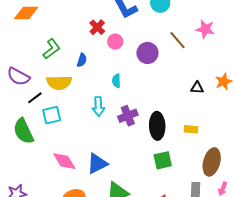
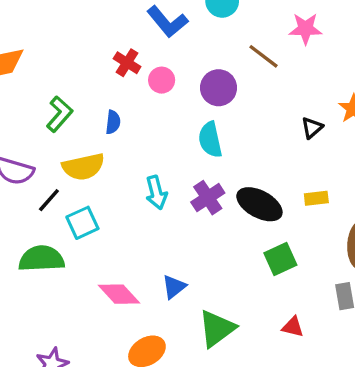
cyan semicircle: (116, 81) -> (210, 140), moved, size x1.5
black triangle: (197, 88) -> (312, 128), turned -32
black ellipse: (157, 126) -> (259, 204), turned -48
green semicircle: (23, 131) -> (41, 259), turned 124
blue triangle: (97, 164) -> (174, 287), size x0.7

